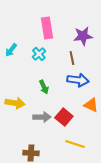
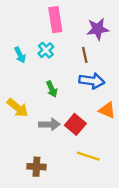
cyan arrow: (11, 50) -> (20, 55), moved, turned -64
yellow arrow: (15, 103) -> (18, 108), turned 30

